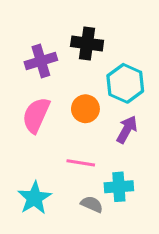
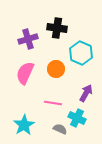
purple arrow: (127, 129) -> (86, 93), moved
cyan cross: (119, 187) -> (77, 118), turned 30

